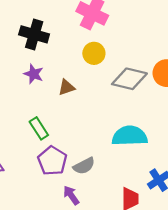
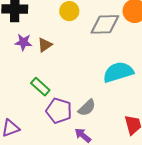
brown triangle: (66, 87) -> (45, 45), moved

